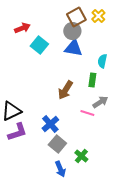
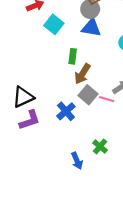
green rectangle: (92, 80) -> (73, 56), moved
gray square: (57, 144) -> (88, 95), moved

